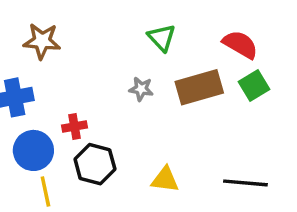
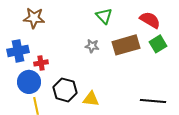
red cross: (74, 127) -> (41, 63), moved
yellow triangle: (165, 180) -> (91, 99), moved

